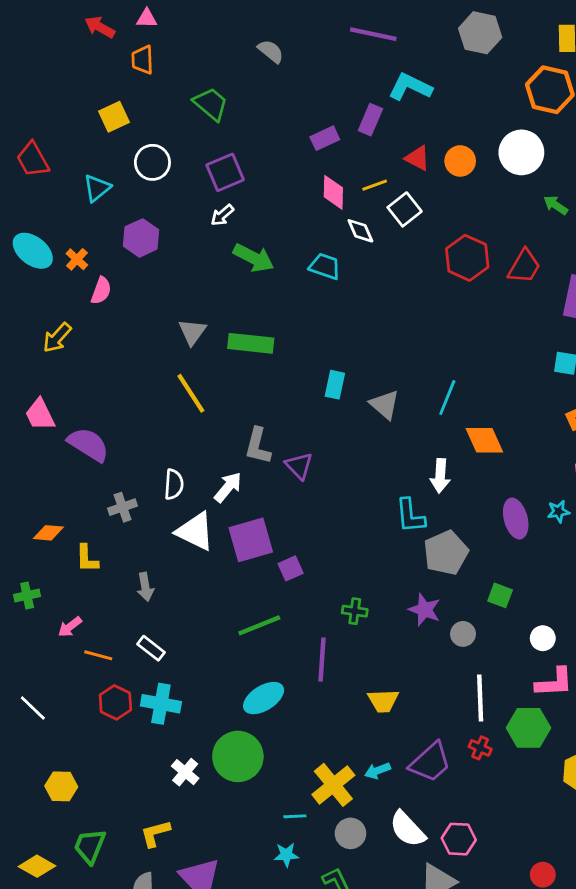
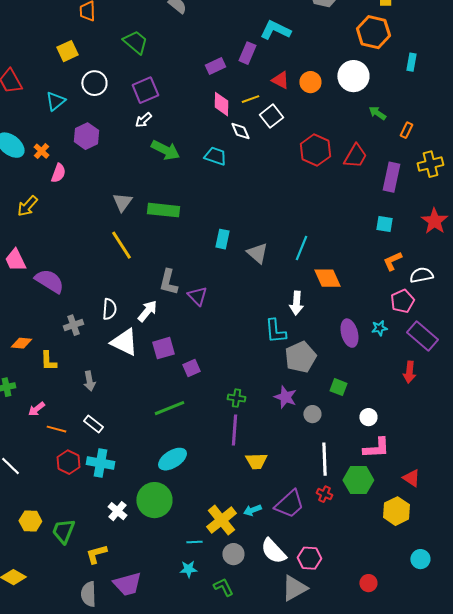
purple square: (251, 540) -> (163, 348), size x0.7
purple line: (322, 660) -> (234, 430), moved
green trapezoid: (90, 846) -> (63, 531), moved

